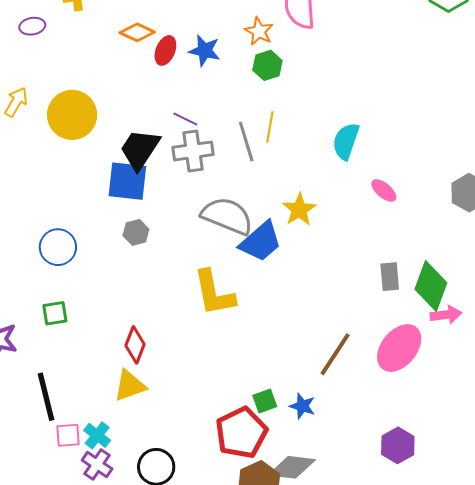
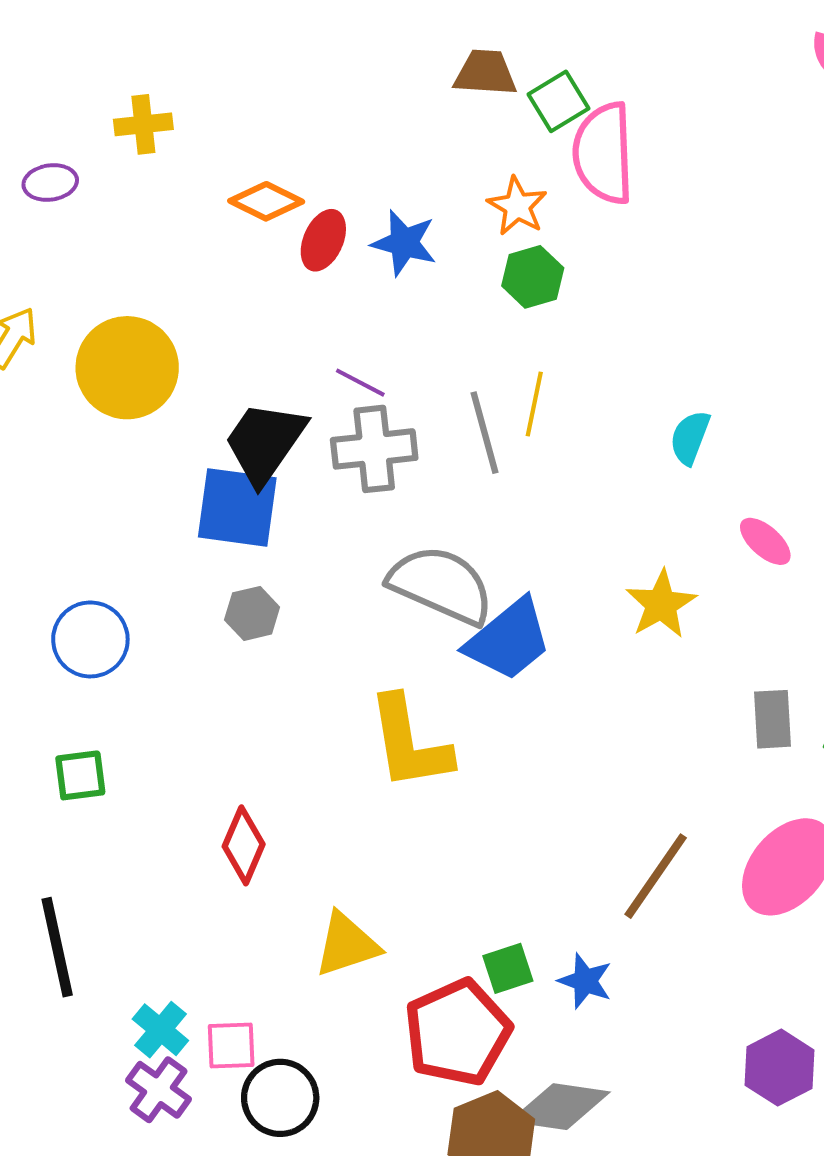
cyan semicircle: (346, 141) -> (690, 438), size x0.7
yellow star: (299, 210) -> (661, 604), moved
yellow triangle: (130, 386) -> (347, 945), moved
pink square: (68, 435) -> (231, 1045), moved

